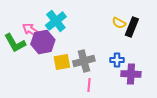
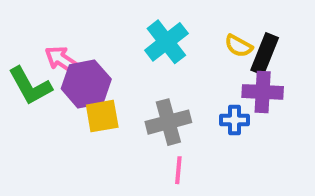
cyan cross: (56, 21) -> (166, 42), moved
yellow square: (62, 62) -> (102, 116), moved
purple cross: (131, 74) -> (263, 92), moved

